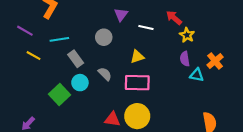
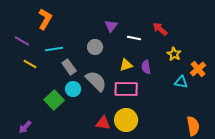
yellow star: (187, 35) -> (174, 54), moved
purple semicircle: (185, 59) -> (146, 67), moved
gray semicircle: (105, 74) -> (96, 81), size x1.6

